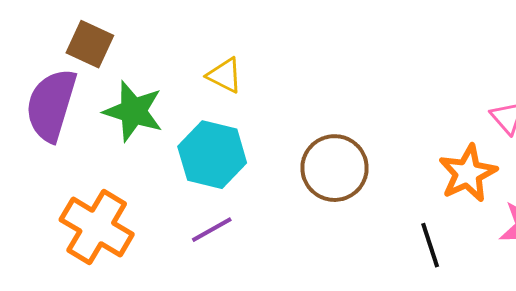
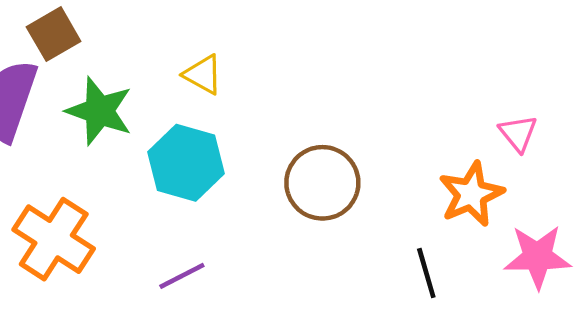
brown square: (90, 44) -> (54, 34), turned 33
purple line: (212, 230) -> (182, 276), moved

